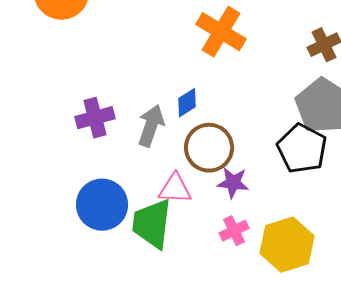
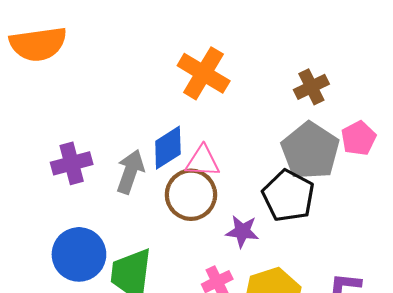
blue diamond: (187, 103) -> (168, 148), size x1.4
purple star: (233, 183) -> (242, 231), moved
pink triangle: (175, 189) -> (202, 161), moved

